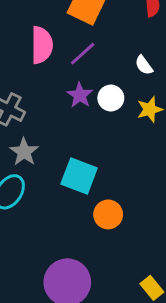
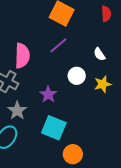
pink semicircle: (42, 45) -> (22, 56), moved
purple star: (80, 95) -> (48, 94), moved

